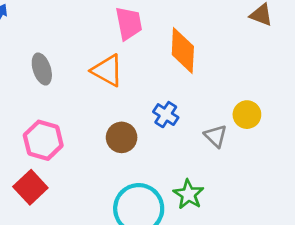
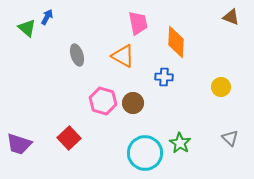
blue cross: (166, 115) -> (164, 77), moved, turned -30
gray triangle: (216, 136) -> (230, 138), moved
pink hexagon: (43, 140) -> (103, 101), moved

